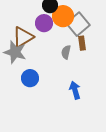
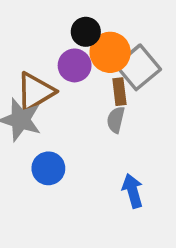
brown rectangle: (82, 43) -> (119, 92), moved

